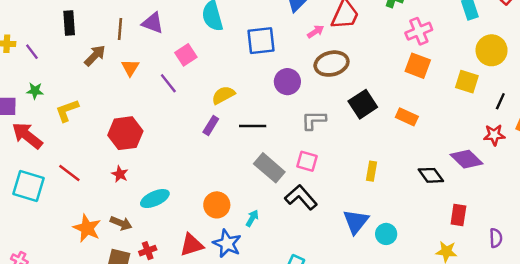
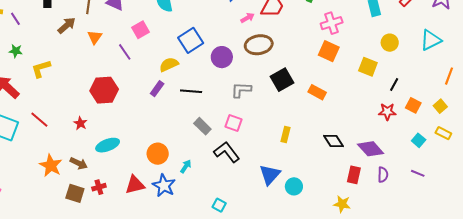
blue square: (261, 41) -> (191, 40), moved, turned -30
yellow circle: (492, 50) -> (390, 43), size x0.7
red hexagon: (125, 133) -> (104, 90), moved
purple diamond: (467, 159) -> (371, 149), moved
gray rectangle: (269, 168) -> (202, 126), size x0.7
purple semicircle: (496, 238) -> (383, 175), moved

